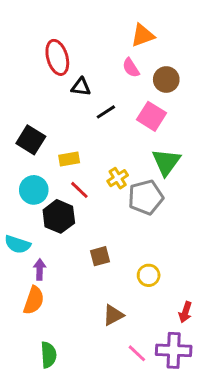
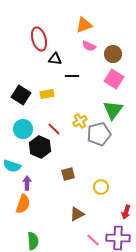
orange triangle: (143, 35) -> (84, 25), moved
pink semicircle: (131, 68) -> (89, 46), turned -32
black line: (106, 112) -> (72, 76), turned 32
pink square: (152, 116) -> (114, 79), moved
yellow rectangle: (69, 159) -> (47, 94), moved

